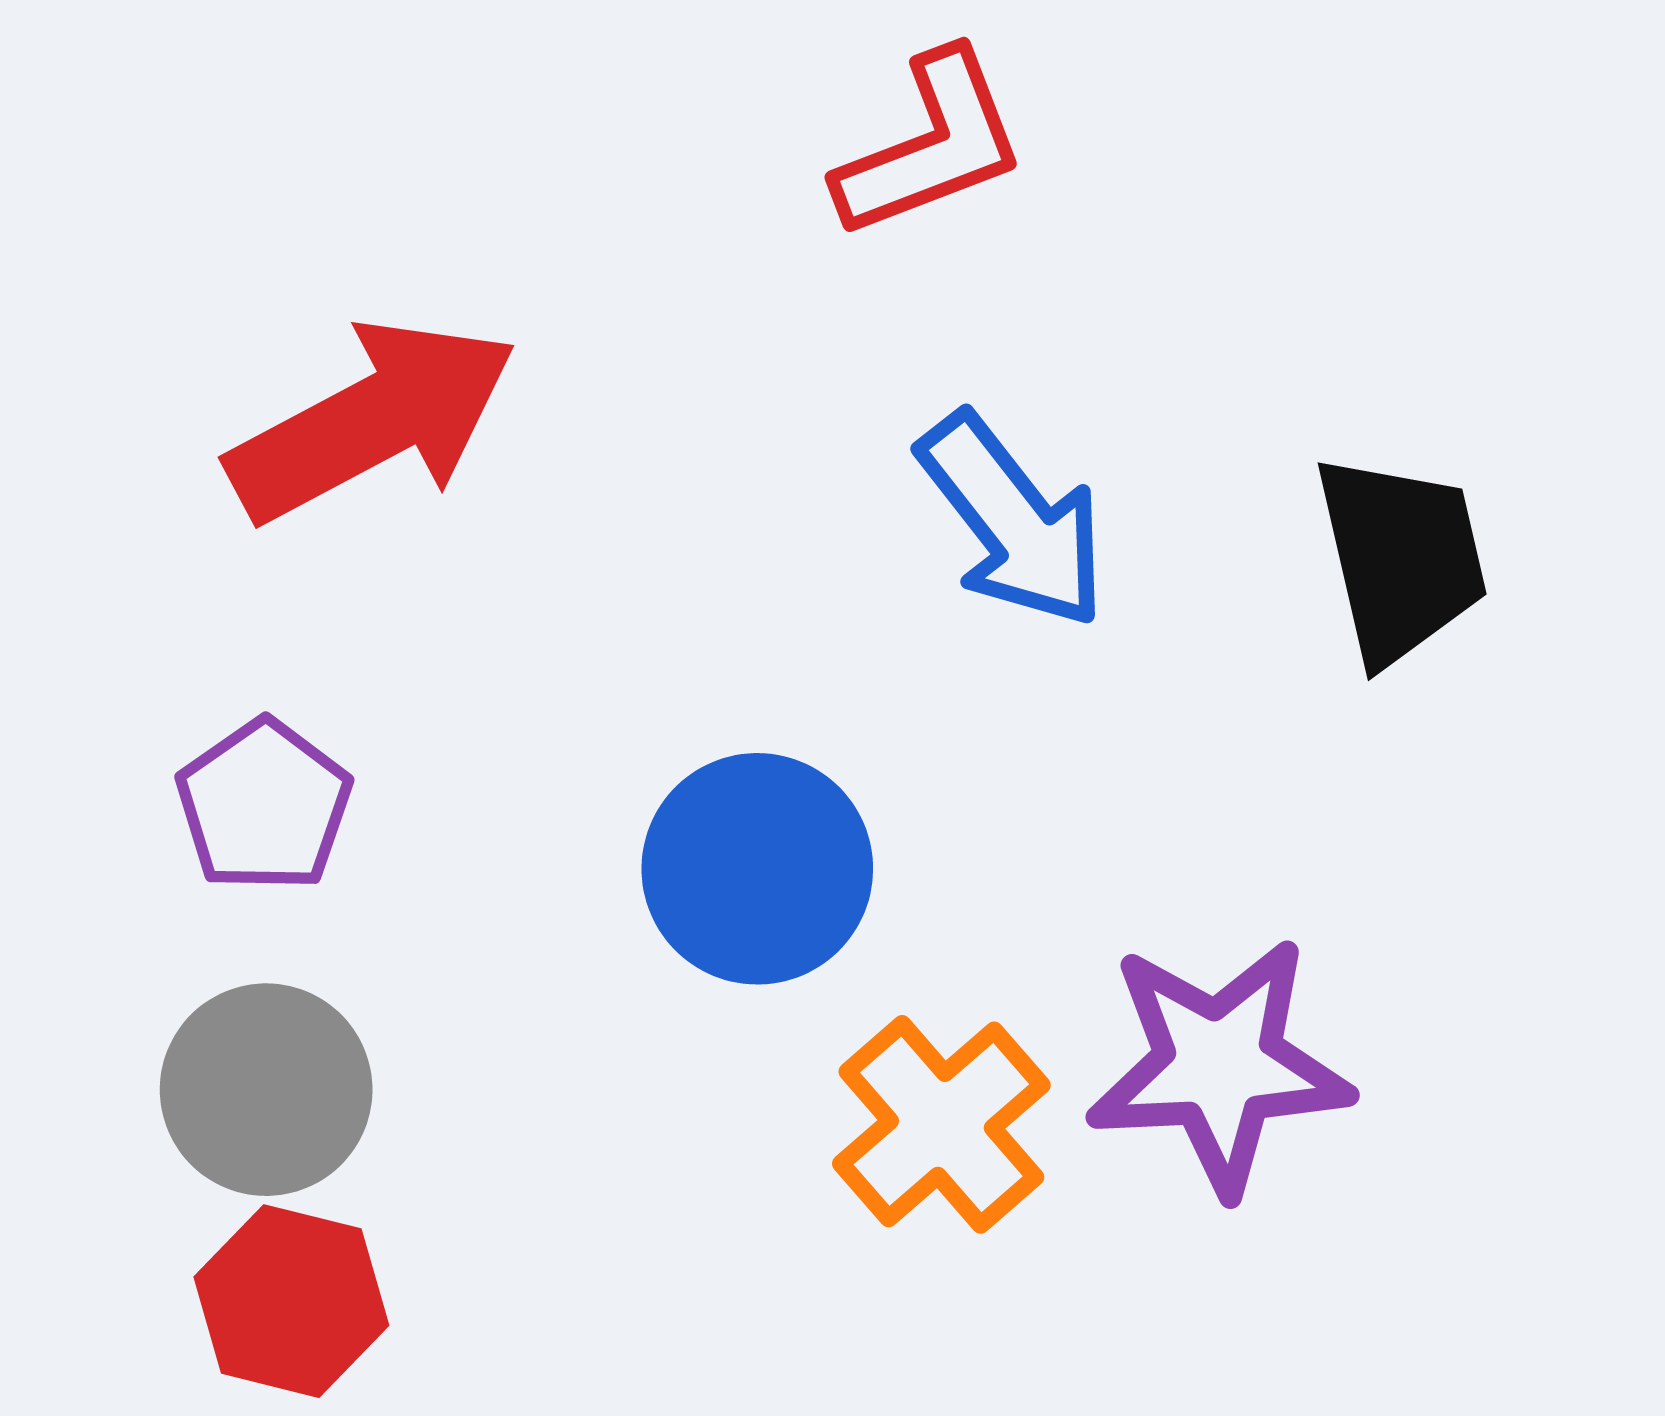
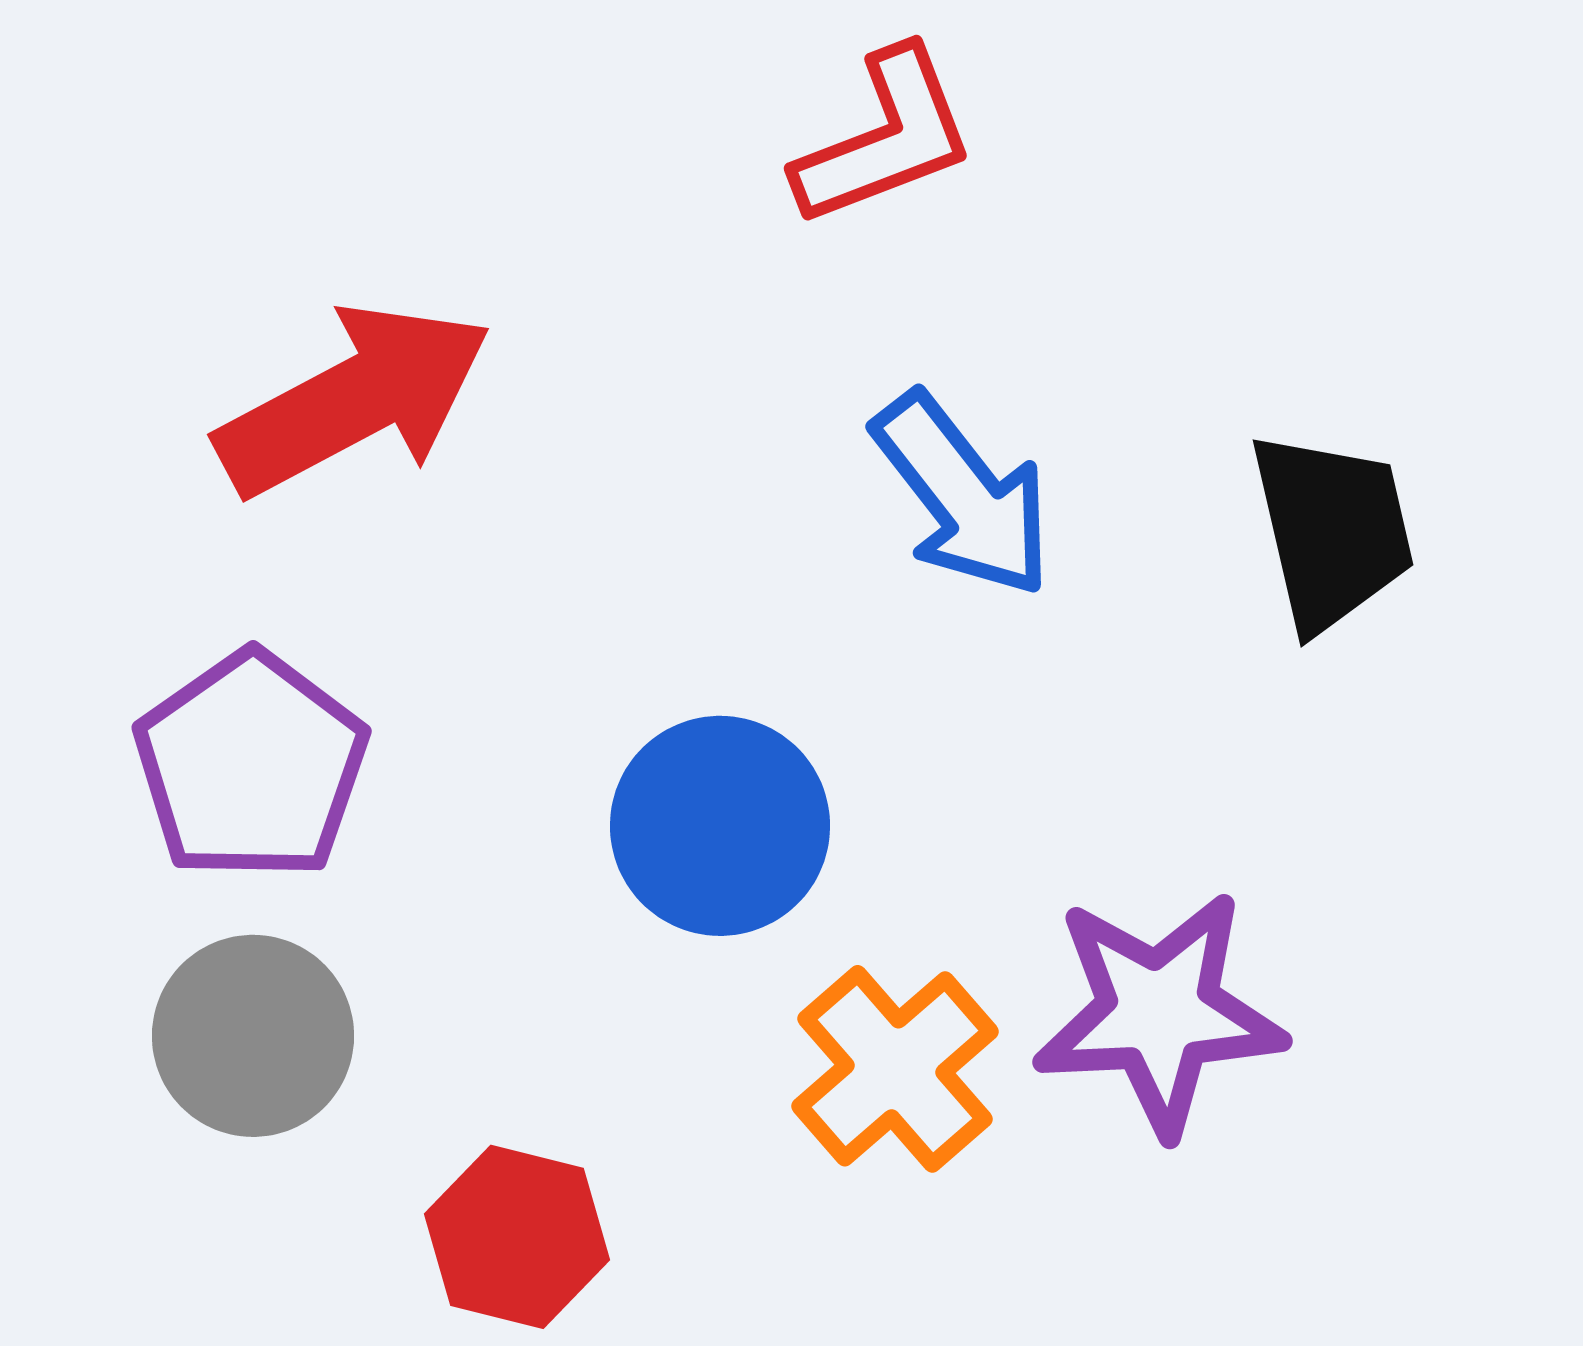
purple pentagon: (264, 806) -> (251, 766), size x1.4
red hexagon: (291, 1301) -> (517, 1237), moved

